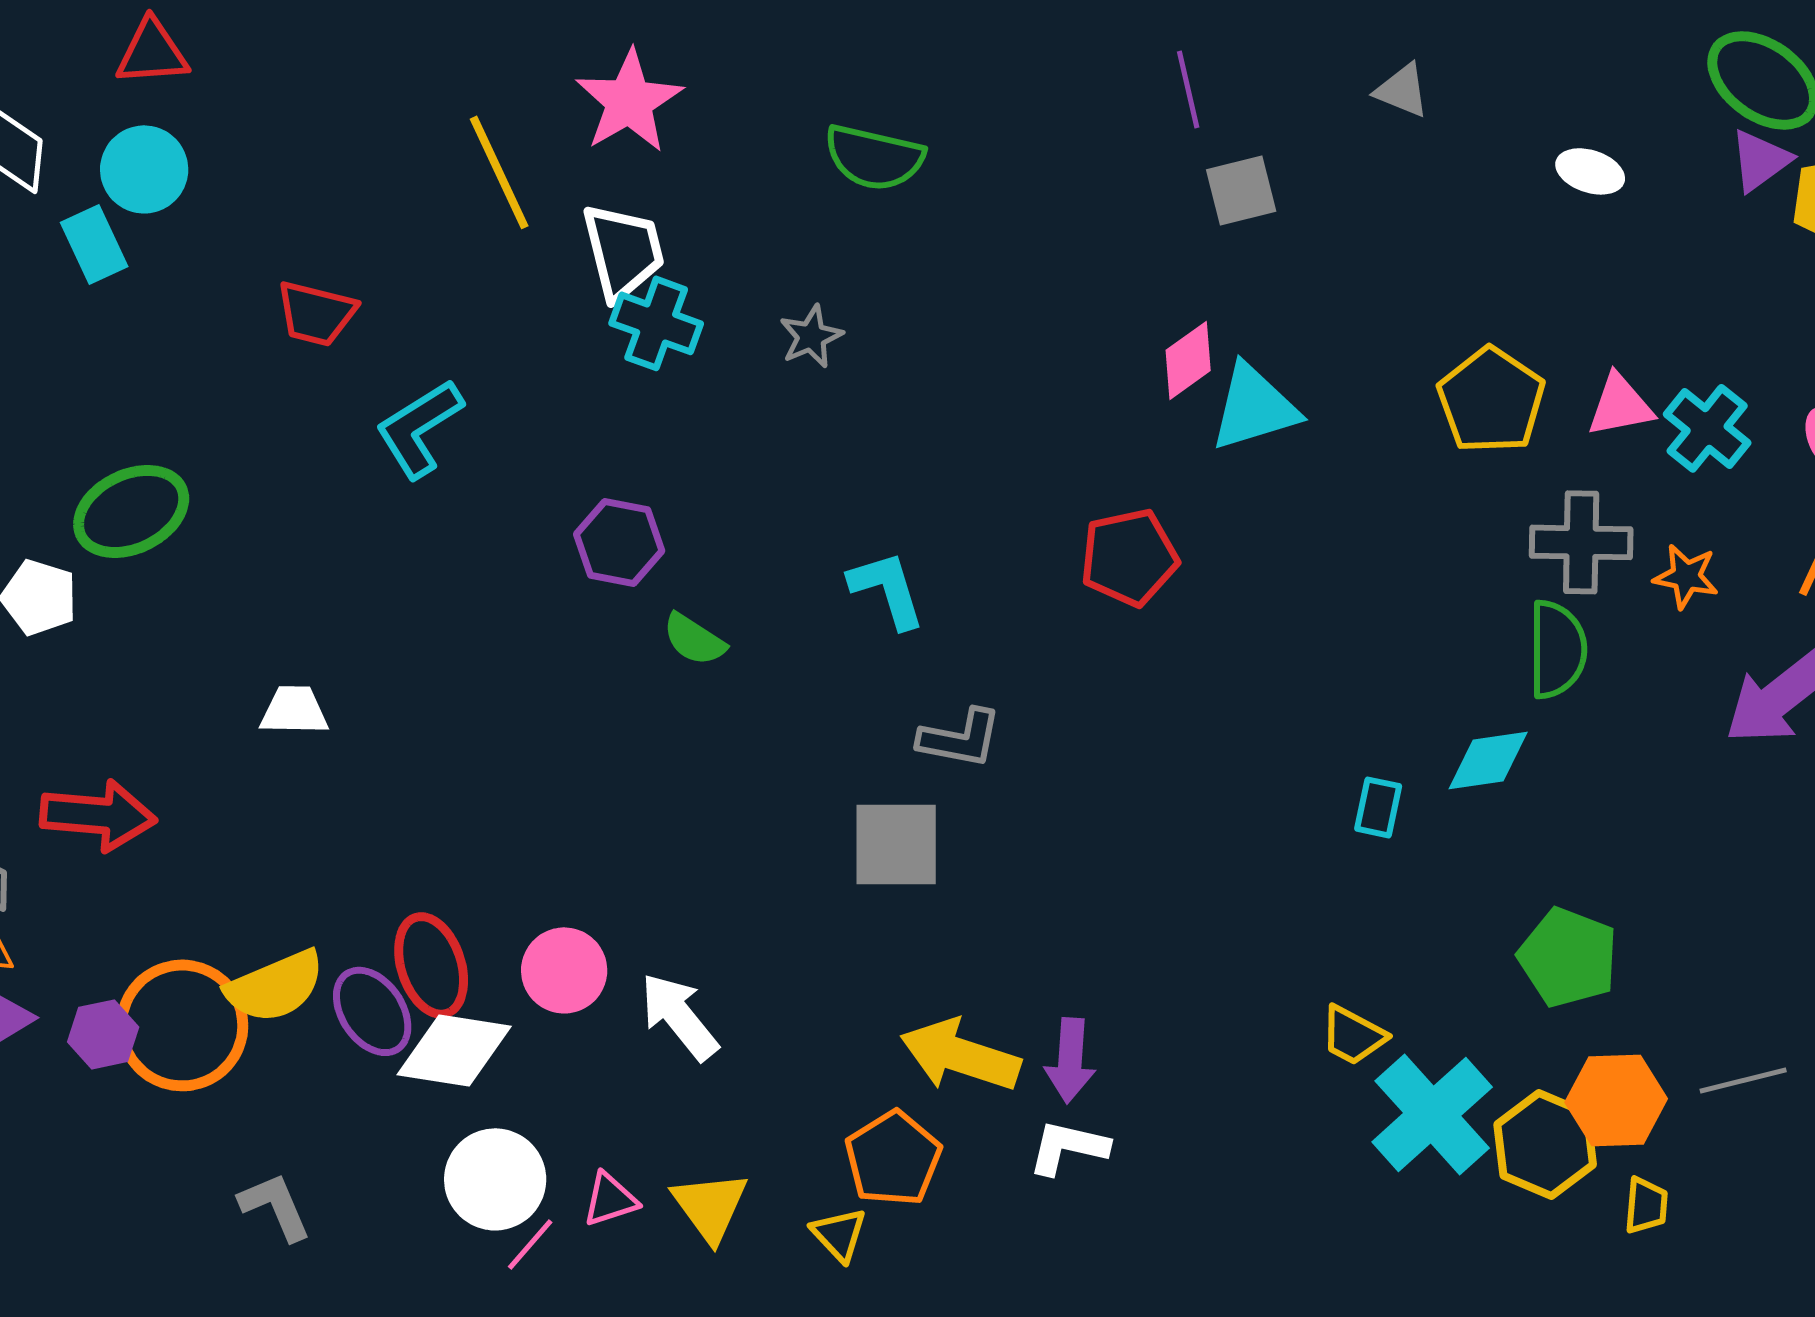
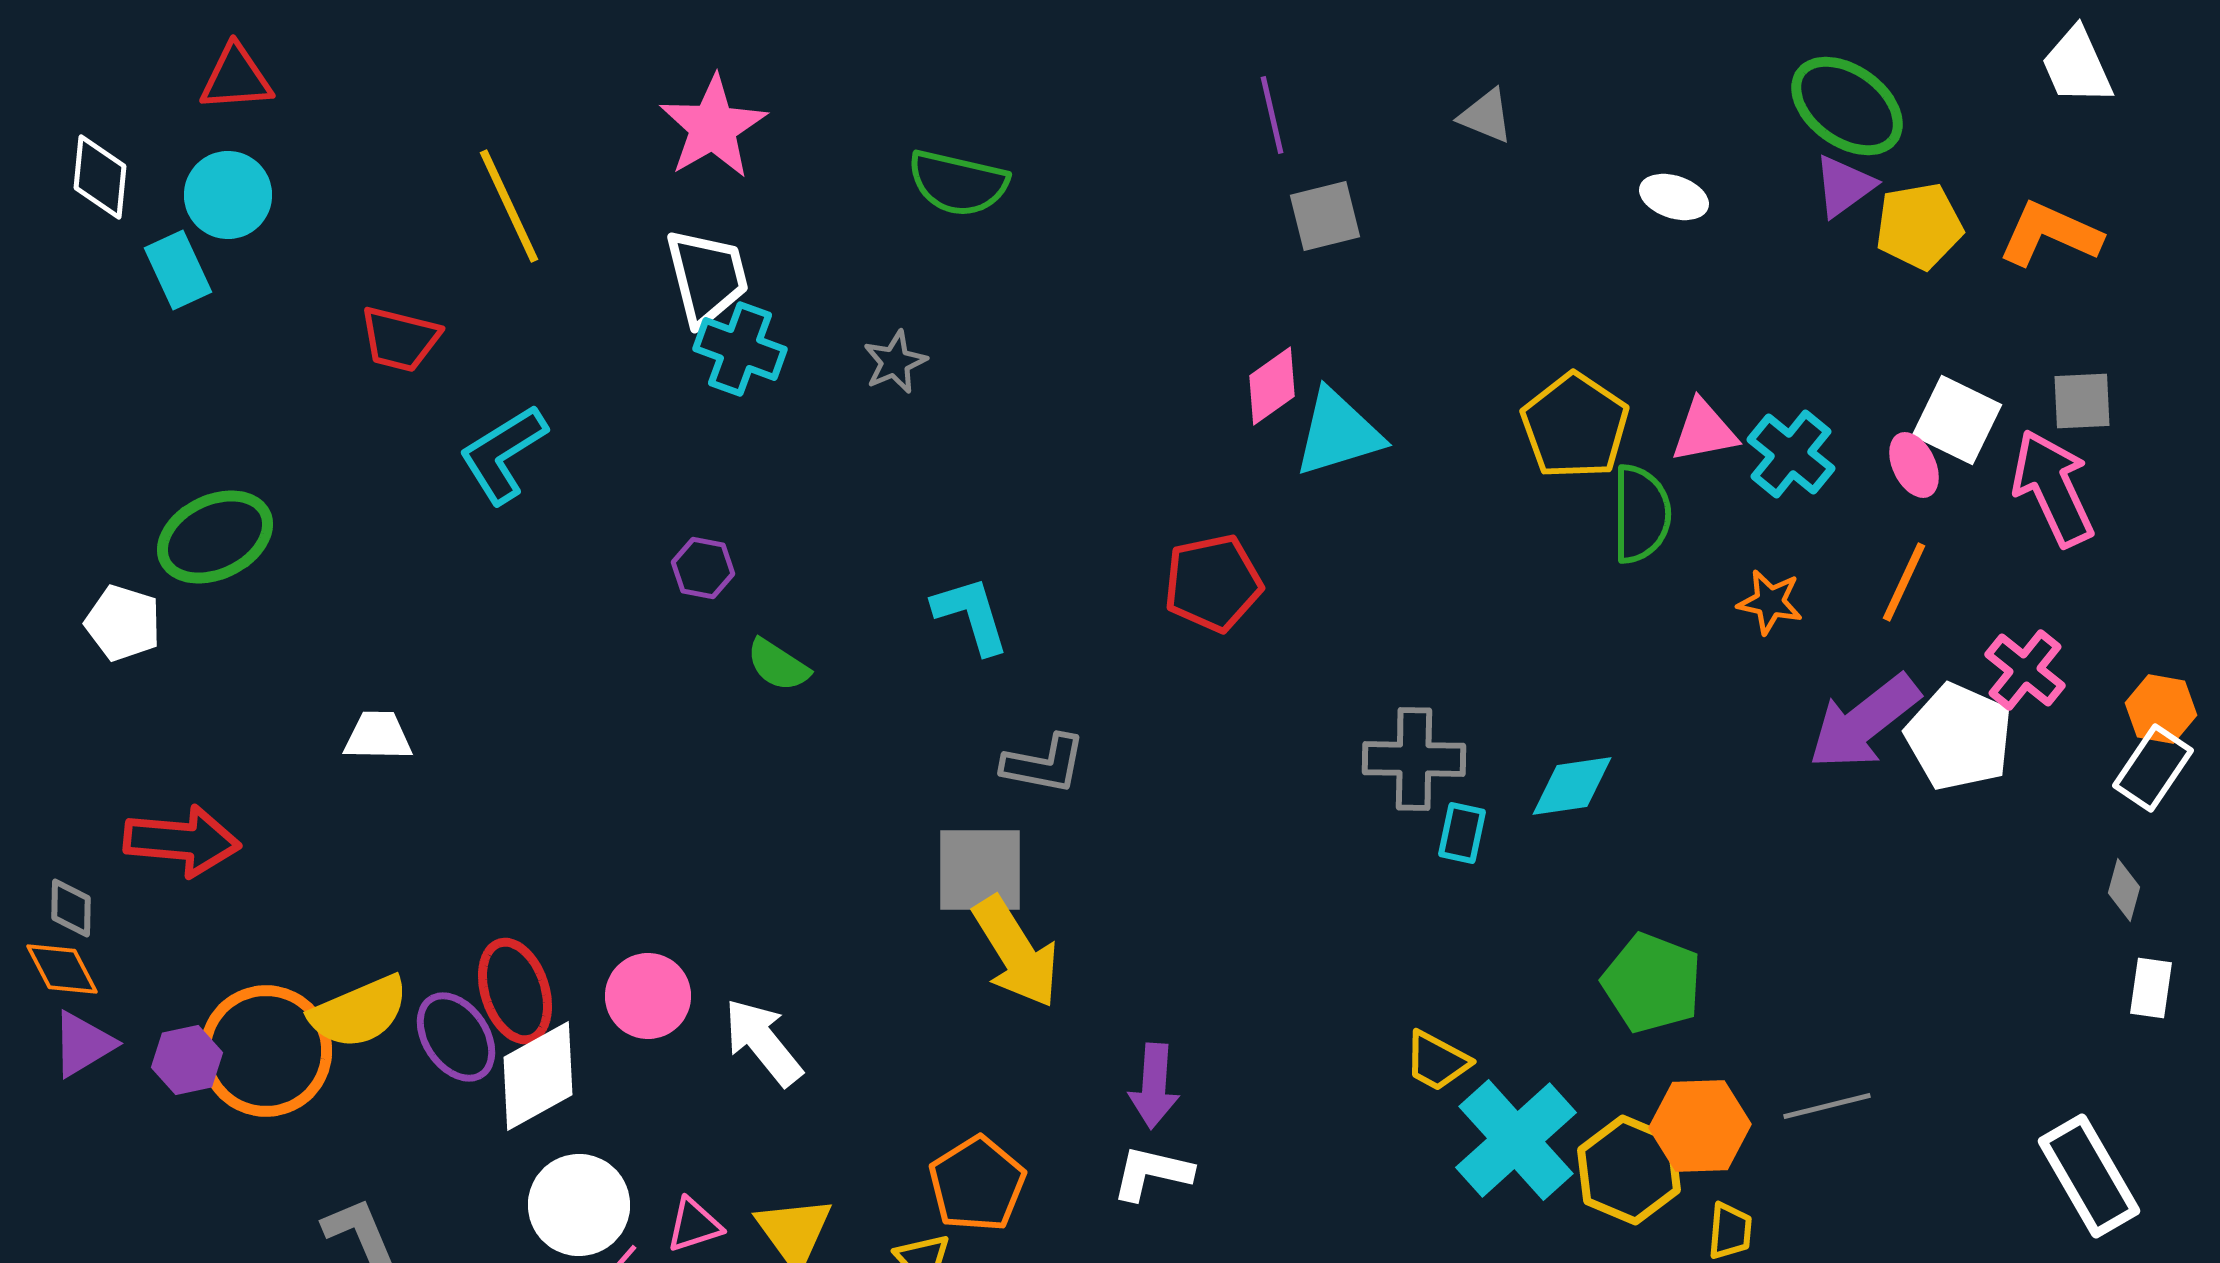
yellow line: (499, 172) -> (509, 206), moved
purple hexagon: (619, 542) -> (703, 568), size x0.7
gray cross: (1581, 542) -> (1414, 759), moved
green semicircle: (1557, 649) -> (1641, 514), moved
white diamond: (454, 1050) -> (538, 1076), turned -38
yellow arrow: (960, 1055) -> (1016, 952), moved, turned -140

